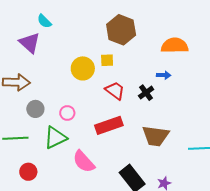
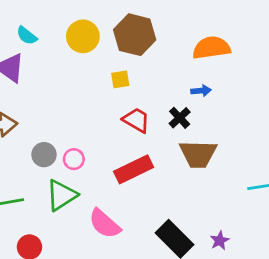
yellow circle: (83, 68) -> (83, 36), moved
gray circle: (35, 109) -> (44, 155), moved
brown trapezoid: (156, 136) -> (198, 154), moved

